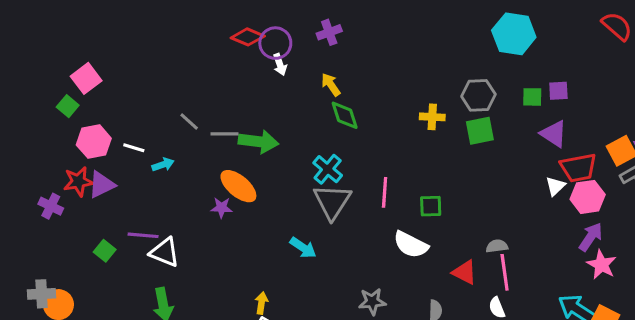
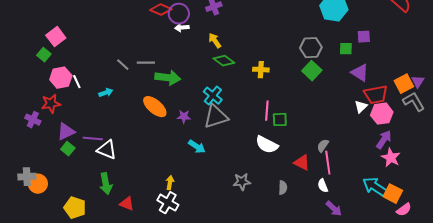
white arrow: (280, 65) -> (182, 28), turned 104
purple square: (558, 91) -> (364, 37), moved
green diamond: (345, 115) -> (224, 61), turned -35
yellow cross: (432, 117) -> (261, 70), moved
green square: (480, 131) -> (312, 71), turned -36
gray line: (225, 134) -> (146, 63), moved
white line: (134, 148) -> (77, 82), moved, turned 48
purple triangle: (102, 185) -> (66, 132), moved
pink line: (385, 192) -> (267, 111), moved
gray triangle: (332, 202) -> (216, 117), turned 40
purple star: (222, 208) -> (184, 117), moved
gray semicircle: (497, 246) -> (323, 146), turned -48

